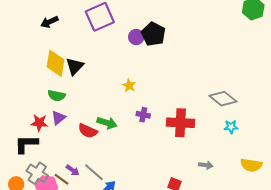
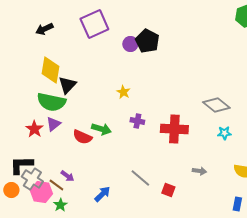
black triangle: (75, 66) -> (67, 85), moved
green semicircle: (56, 96) -> (51, 102), size x1.6
red star: (39, 123) -> (34, 129), turned 30
black L-shape: (26, 144) -> (21, 165), moved
gray line: (94, 172) -> (140, 178), moved

